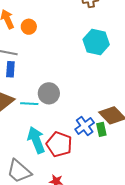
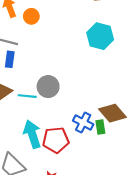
blue cross: (85, 126) -> (83, 122), turned -30
red pentagon: (59, 144) -> (56, 140), turned -30

